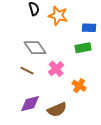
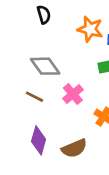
orange star: (58, 16) -> (90, 29), moved
purple diamond: (30, 104) -> (39, 140), turned -60

